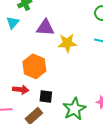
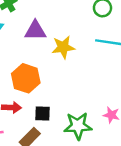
green star: (74, 109) -> (78, 126), turned 30

